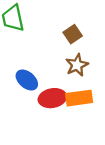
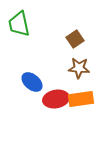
brown star: (77, 65) -> (79, 68), turned 30

